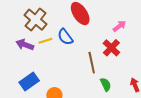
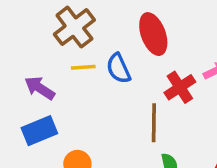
purple arrow: (25, 45) -> (40, 88), moved
red cross: (111, 48) -> (180, 87), moved

